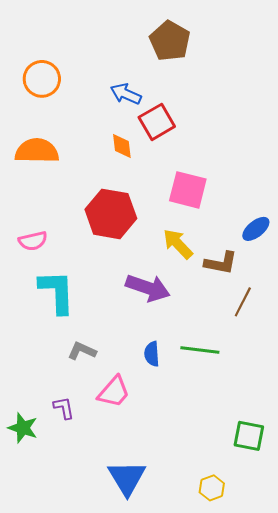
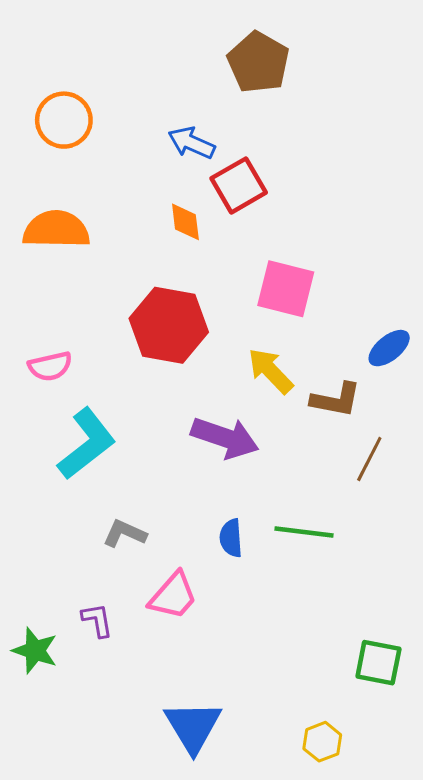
cyan L-shape: (57, 292) -> (87, 444), turned 54

